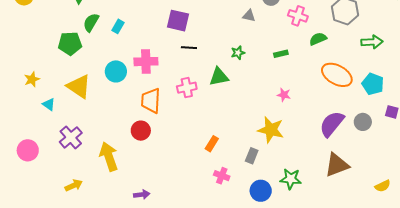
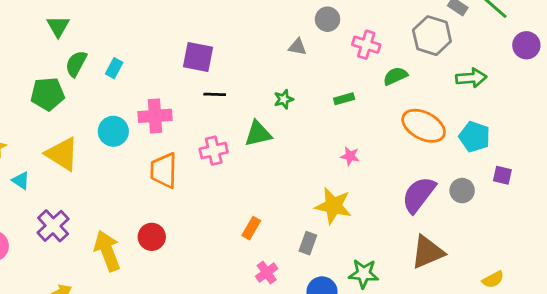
red circle: (141, 131) -> (152, 237), moved
pink cross: (222, 176) -> (267, 273), turned 35

